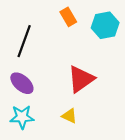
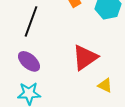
yellow triangle: (69, 116) -> (105, 85), moved

